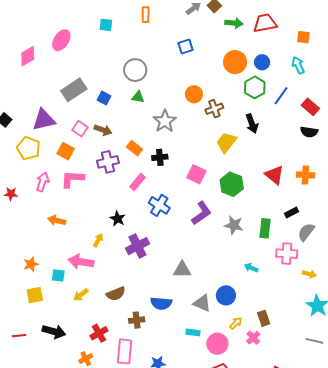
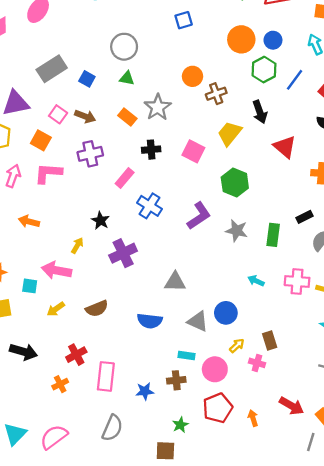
orange rectangle: (135, 148) -> (127, 117), moved
pink square: (196, 174) -> (193, 151), moved
red triangle: (274, 175) -> (285, 147), moved
pink cross: (287, 254) -> (297, 281), moved
brown cross: (137, 320) -> (176, 380), moved
pink cross: (253, 338) -> (257, 363), turned -32

